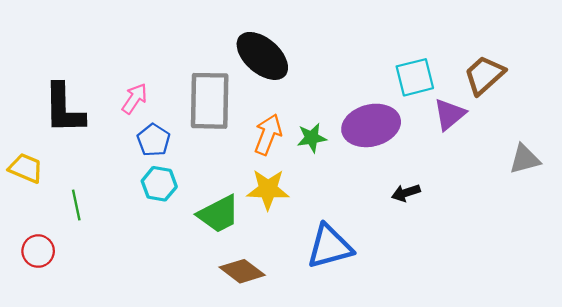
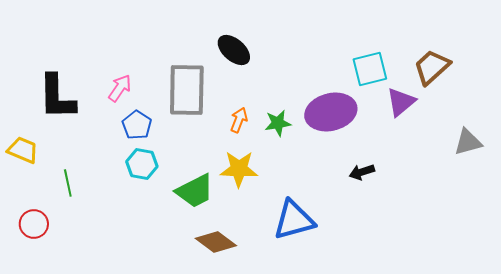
black ellipse: (262, 56) -> (234, 50), size x0.7
orange arrow: (268, 134) -> (239, 120), size x0.7

